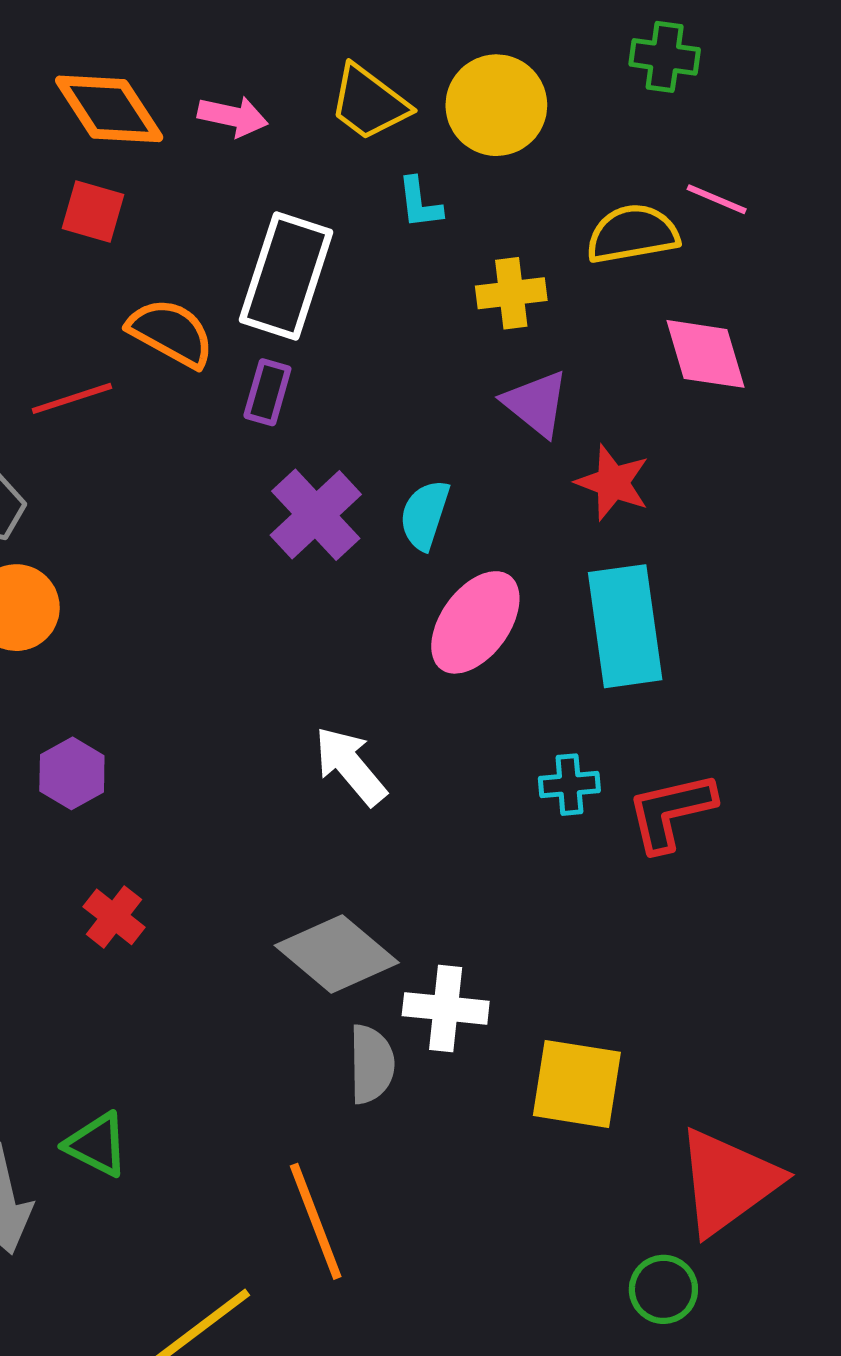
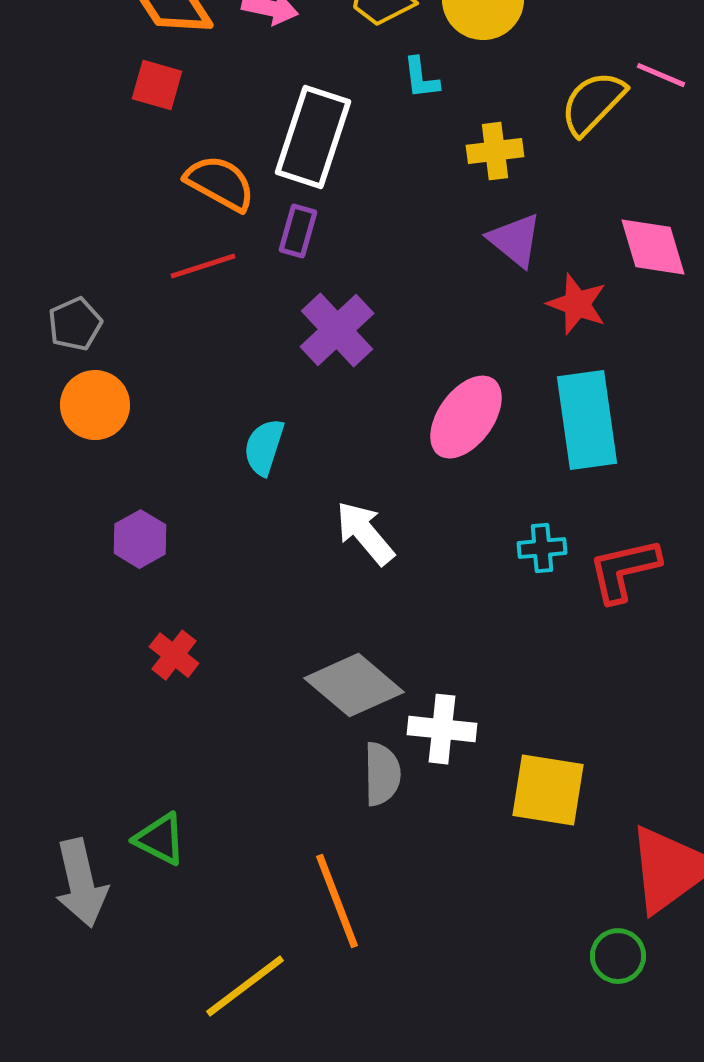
yellow semicircle: (633, 234) -> (593, 103), turned -36
pink diamond: (706, 354) -> (653, 247), moved
red line: (72, 398) -> (203, 266), moved
cyan semicircle: (425, 515) -> (264, 447), moved

